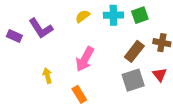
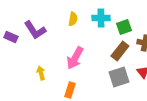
green square: (140, 15) -> (124, 27), moved
yellow semicircle: (83, 16) -> (73, 19), turned 136
orange rectangle: (79, 94) -> (70, 90), turned 49

